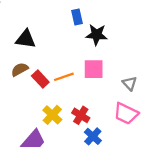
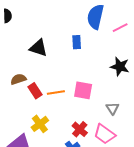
black star: (97, 35) -> (120, 67), moved
black triangle: (26, 39) -> (38, 48), moved
red cross: (81, 115) -> (80, 129), moved

